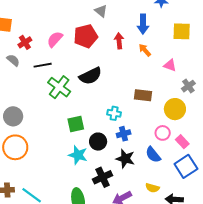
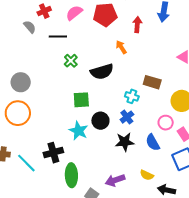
orange arrow: (145, 50) -> (121, 47), moved
black semicircle: (90, 76) -> (102, 72), moved
green cross: (59, 87) -> (71, 61), size x0.6
cyan cross: (114, 113) -> (132, 96), moved
blue cross: (124, 134) -> (127, 117), turned -32
black star: (125, 159) -> (125, 142), turned -30
black cross: (103, 177) -> (53, 153), moved

